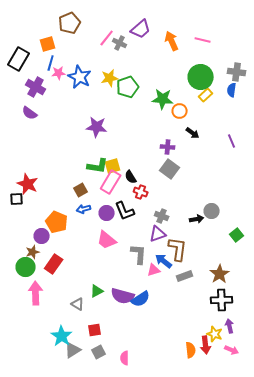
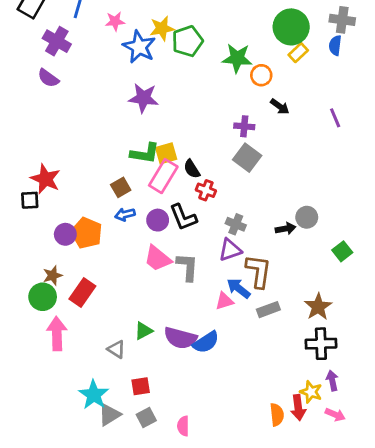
pink star: (59, 73) -> (115, 21), moved
blue star: (80, 77) -> (139, 47), moved
purple circle: (42, 236) -> (65, 234), moved
gray L-shape: (139, 254) -> (187, 267), moved

